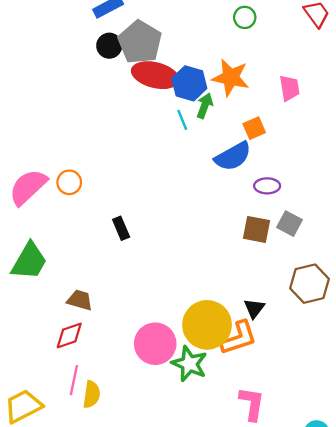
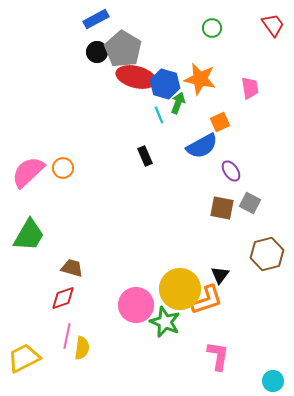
purple ellipse: (267, 186) -> (231, 171), turned 55
black rectangle: (121, 228) -> (145, 156), moved

